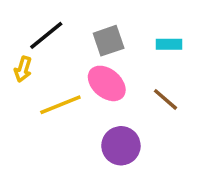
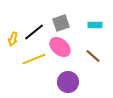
black line: (46, 35) -> (34, 32), moved

